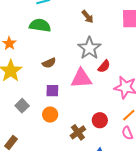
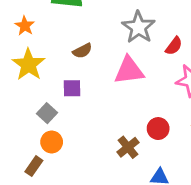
red semicircle: (104, 66) -> (174, 46), moved
purple square: (52, 91) -> (72, 88), moved
orange circle: (50, 115) -> (52, 142), moved

